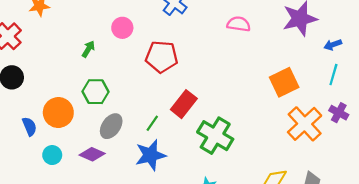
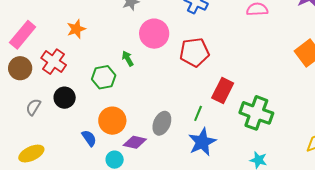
pink circle: (122, 28) -> (154, 34), size x1.5
green arrow: (88, 49) -> (128, 59), turned -49
green hexagon: (96, 92) -> (104, 77), moved
purple diamond: (92, 154) -> (135, 142), moved

